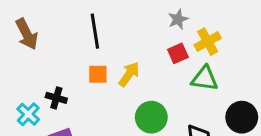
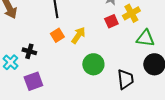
orange square: (98, 74) -> (57, 35), turned -32
green triangle: (205, 79) -> (145, 38), moved

